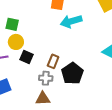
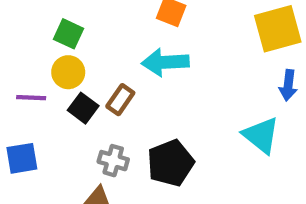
cyan arrow: (71, 21) -> (165, 62), moved
brown rectangle: (53, 61) -> (120, 100), moved

